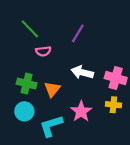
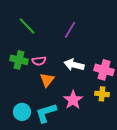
pink semicircle: (43, 51) -> (39, 61), moved
green cross: (27, 84) -> (19, 60), moved
cyan circle: (24, 111) -> (22, 112), moved

